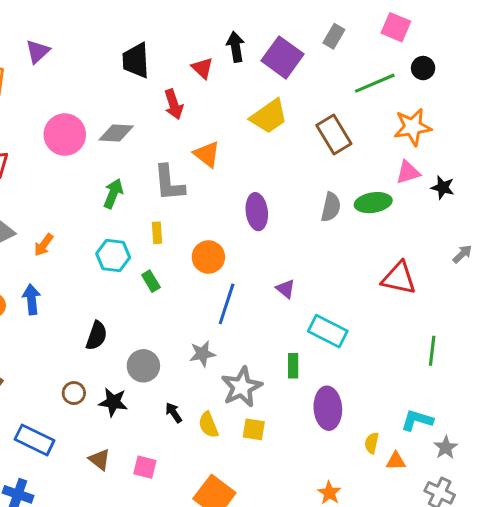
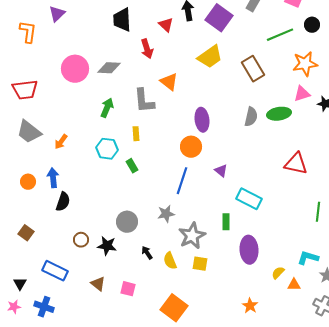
orange circle: (208, 257) -> (191, 147), moved
black semicircle: (97, 336) -> (63, 202), moved
yellow semicircle: (372, 443) -> (278, 273), turned 32

